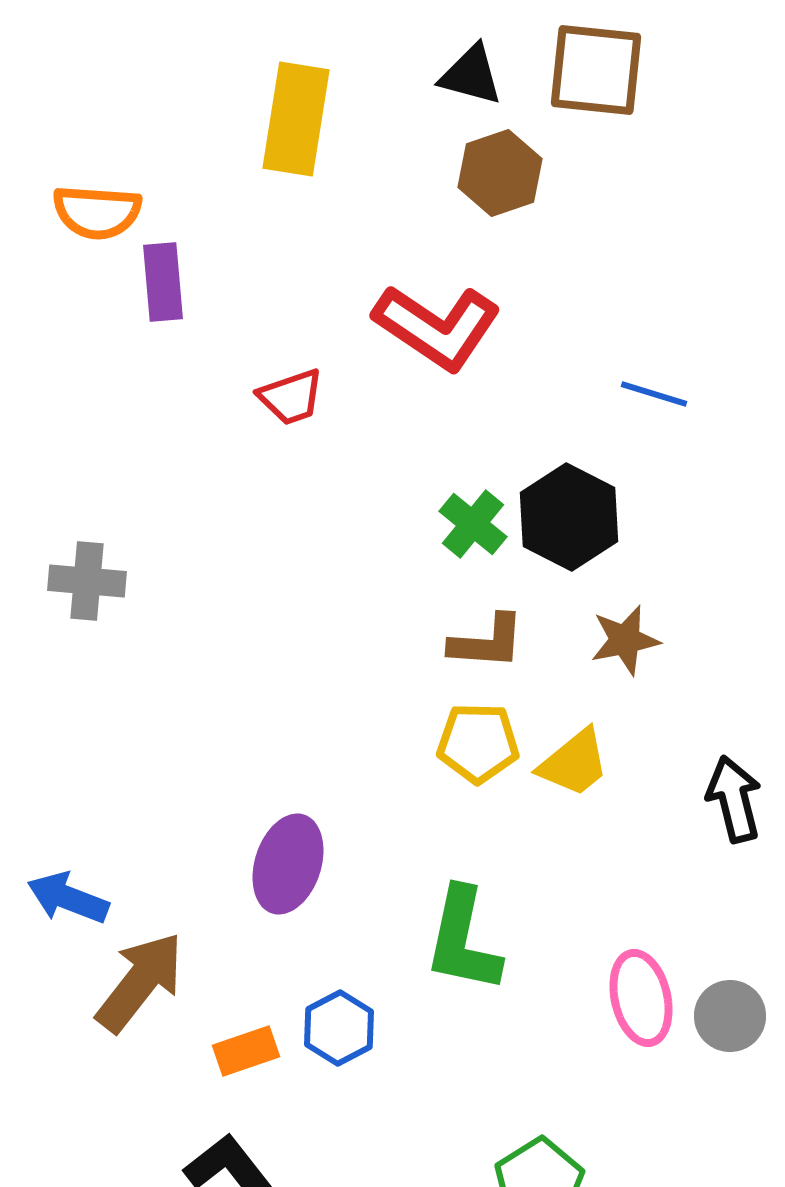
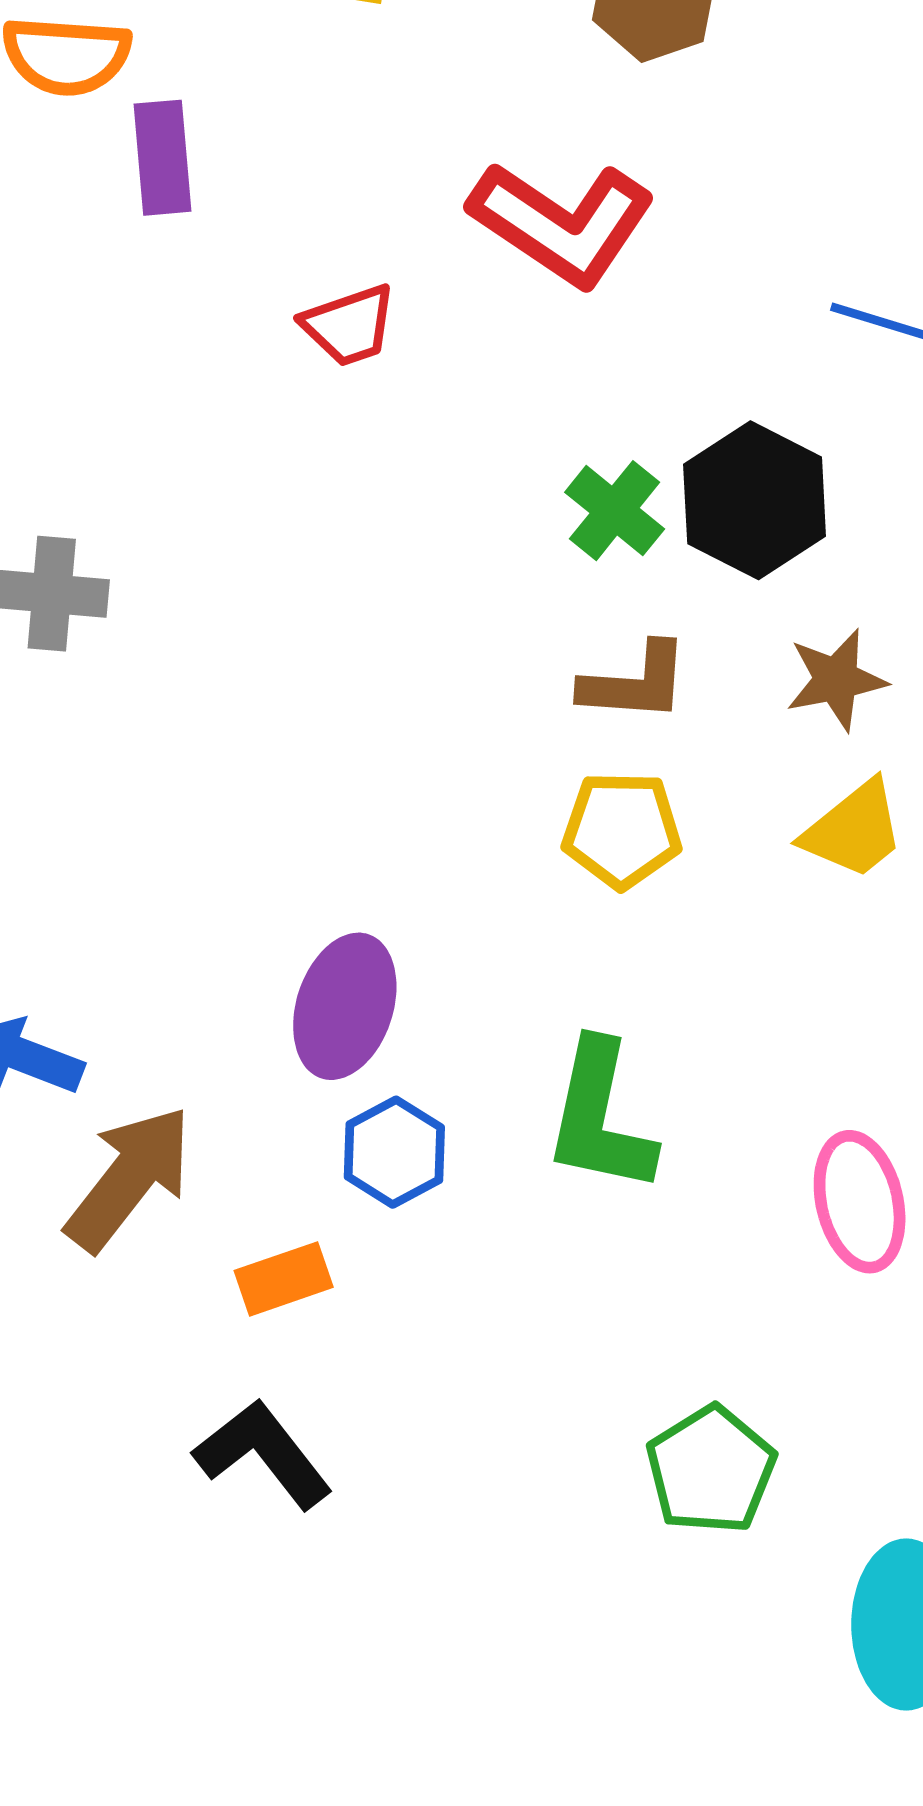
yellow trapezoid: (574, 763) -> (854, 830), moved
blue hexagon: (339, 1028) -> (394, 1152), moved

